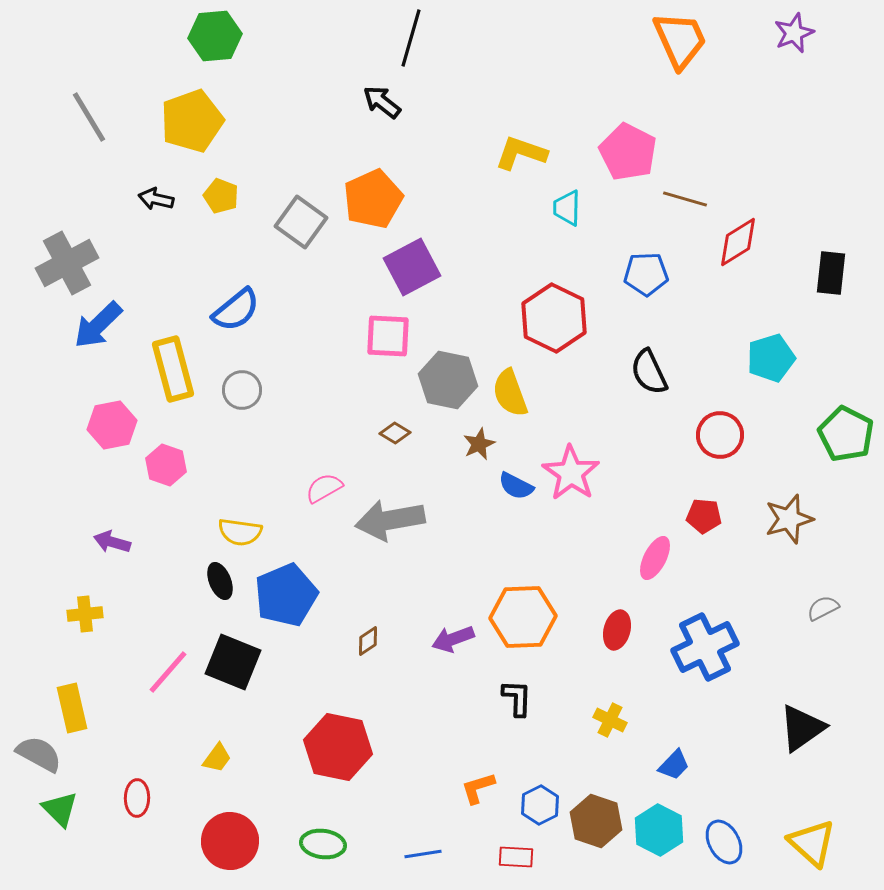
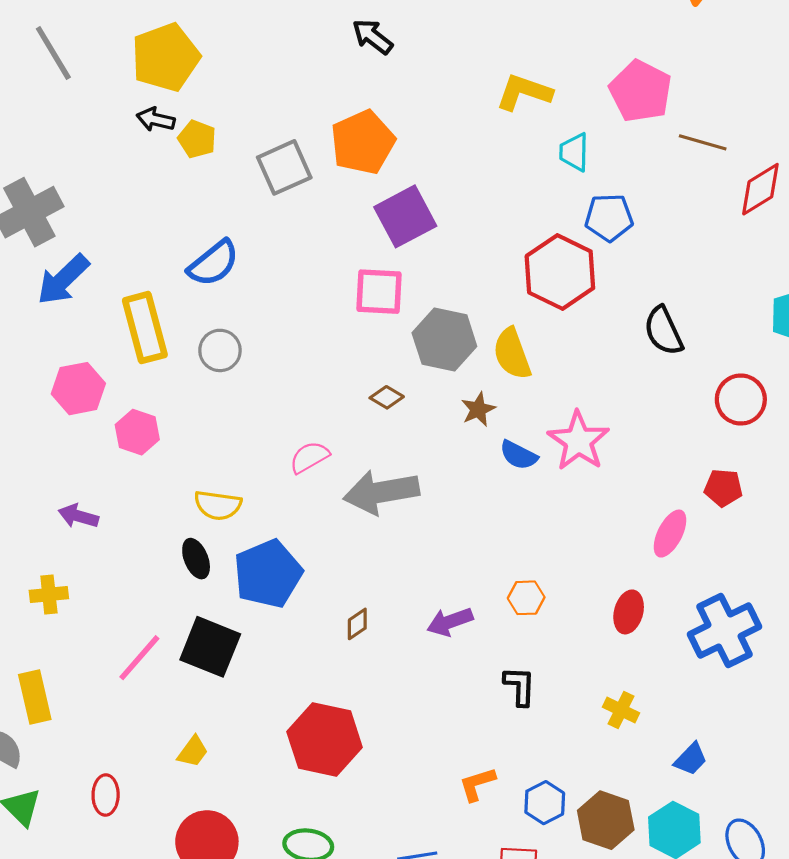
black arrow: (156, 199) -> (156, 119), moved
gray square: (301, 222) -> (284, 167), turned 30
blue pentagon: (646, 274) -> (609, 218), moved
orange hexagon: (523, 617) -> (526, 598), size x0.5

